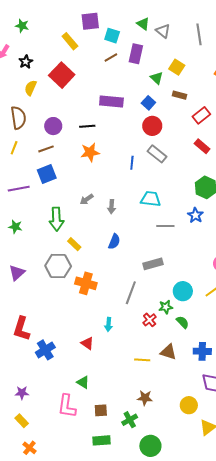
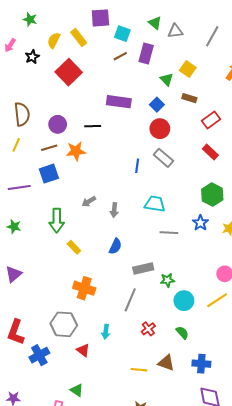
gray triangle: (163, 31) -> (175, 31), turned -49
gray line: (199, 34) -> (212, 36), turned 35
yellow semicircle: (31, 88) -> (54, 40), moved
orange star: (90, 152) -> (76, 151), moved
gray rectangle: (153, 264) -> (143, 268), moved
gray hexagon: (58, 266) -> (64, 324), moved
green star: (166, 307) -> (167, 280), moved

